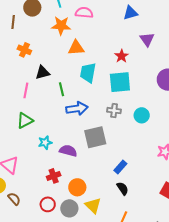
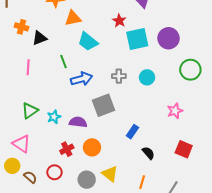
black triangle: (43, 73) -> (40, 38), moved
cyan trapezoid: (88, 73) -> (88, 42), turned -55
cyan square: (120, 82) -> (137, 39), moved
green triangle: (25, 121) -> (30, 111), moved
orange circle: (77, 187) -> (92, 147), moved
black semicircle: (123, 188) -> (148, 153), moved
red circle: (48, 204) -> (54, 172), moved

